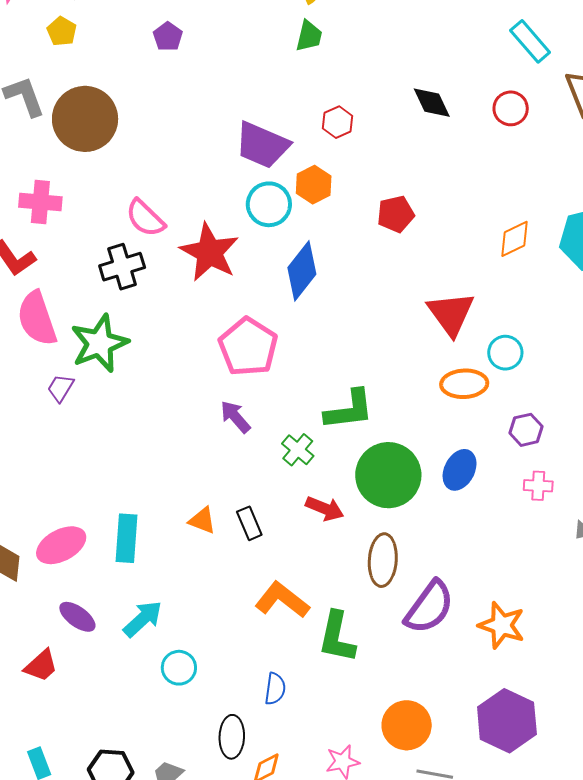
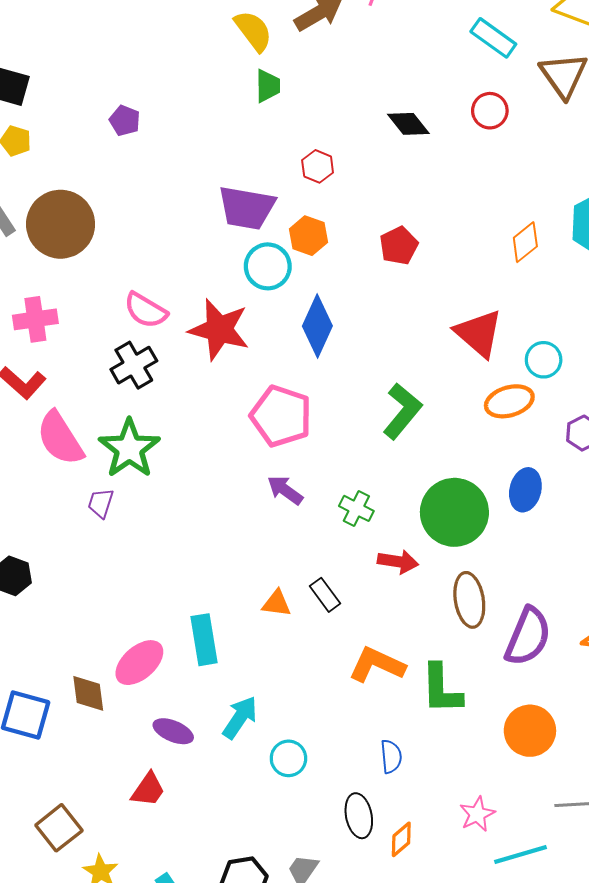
green L-shape: (349, 410) -> (402, 411), moved, turned -30
orange circle: (407, 725) -> (530, 731), moved

